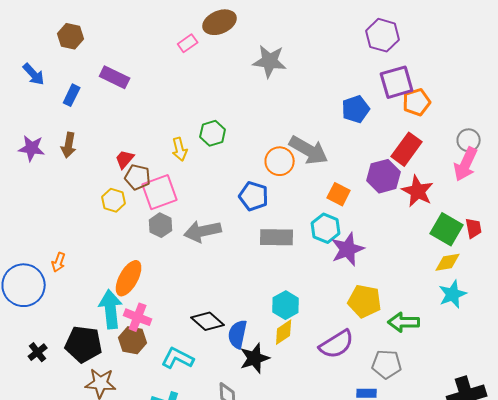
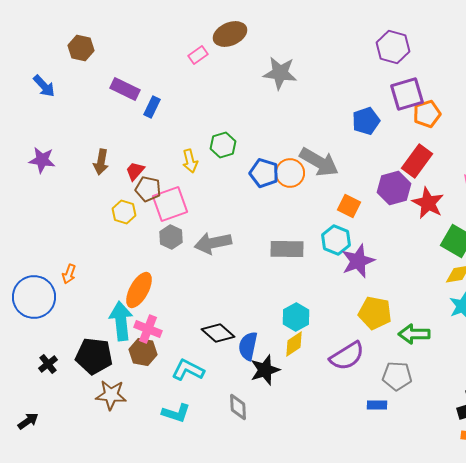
blue rectangle: (72, 95) -> (152, 107), moved
brown arrow: (69, 145) -> (101, 162), moved
blue pentagon: (254, 196) -> (264, 173), moved

